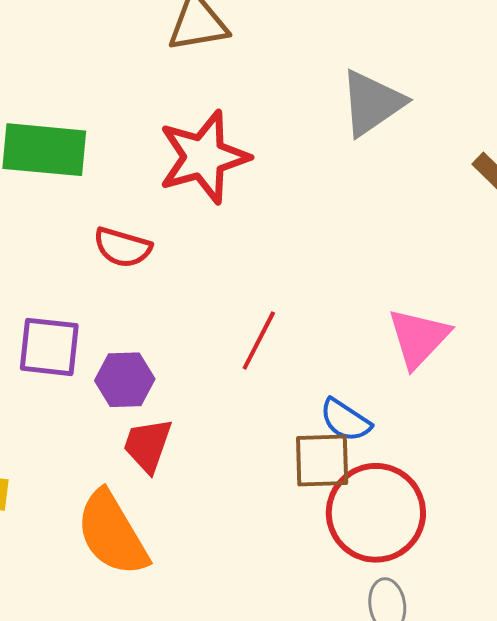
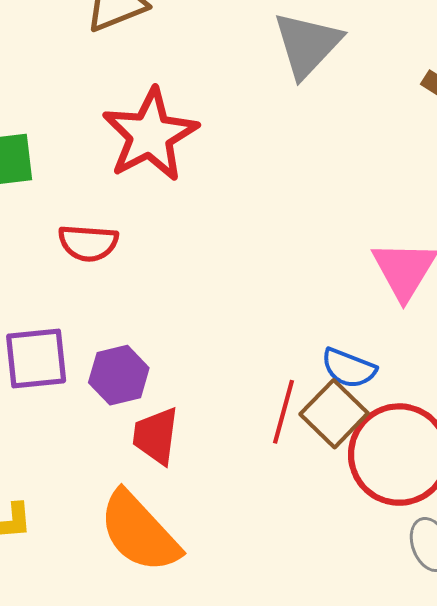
red line: (259, 340) -> (283, 412), moved
brown square: (322, 461) -> (334, 414), turned -32

